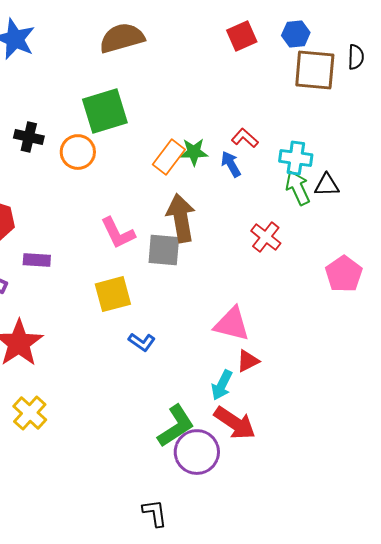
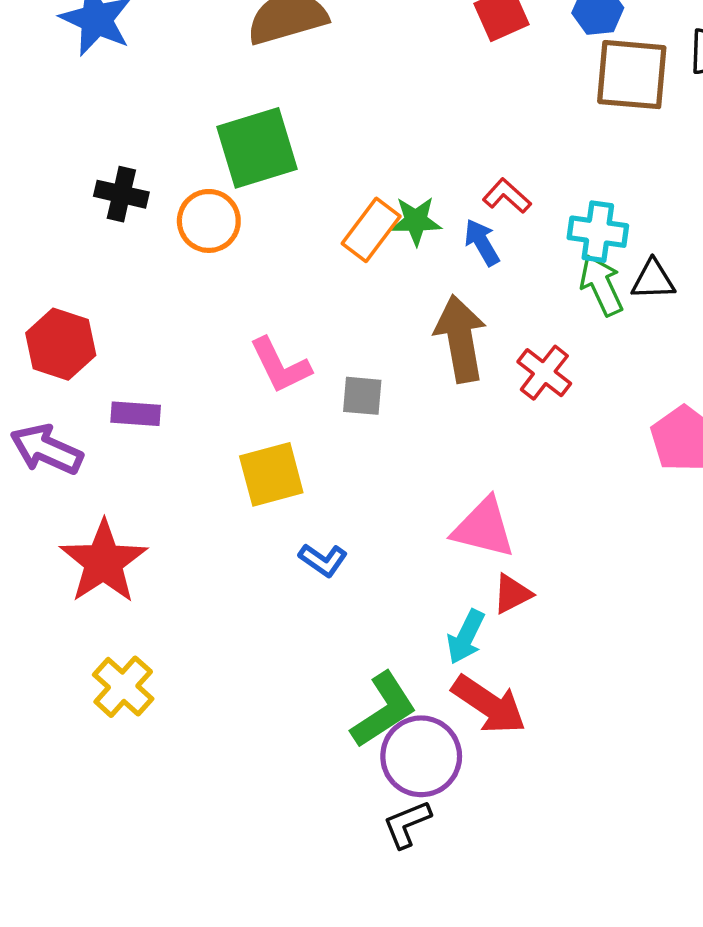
brown arrow: (181, 218) -> (460, 339), moved
gray square: (164, 250) -> (362, 396), size x0.7
black L-shape: (155, 513) -> (407, 824), moved, turned -104

